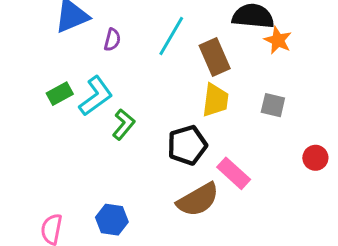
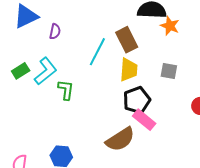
cyan line: (171, 36) -> (97, 52), moved
green L-shape: (124, 124) -> (66, 90), turned -30
black pentagon: (187, 145) -> (137, 100), moved

